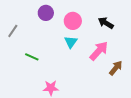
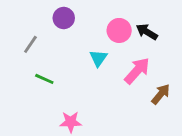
pink circle: (73, 21) -> (119, 30), moved
gray line: (13, 31) -> (30, 44), moved

